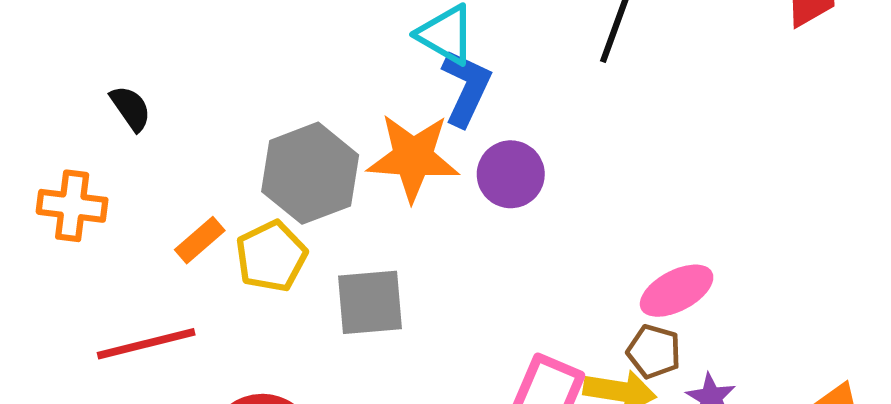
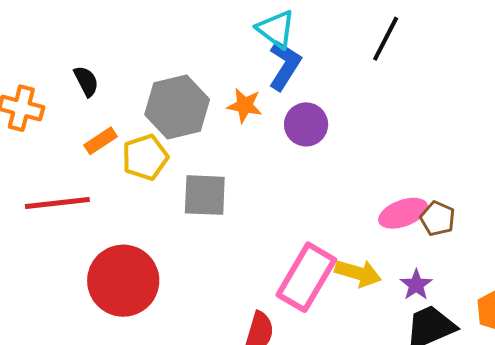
black semicircle: (131, 108) -> (86, 81), moved
orange star: (413, 157) -> (245, 105), size x0.6
brown pentagon: (654, 352) -> (438, 219), moved

